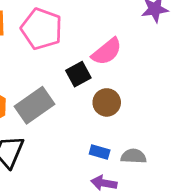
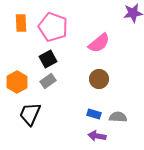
black square: (78, 74) -> (48, 59), moved
gray rectangle: (35, 105) -> (48, 81), size x0.6

